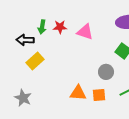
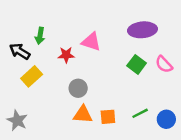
red star: (60, 27) -> (66, 55), moved
black arrow: (25, 40) -> (20, 51), turned 30
gray circle: (106, 72) -> (78, 88), moved

